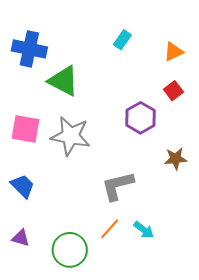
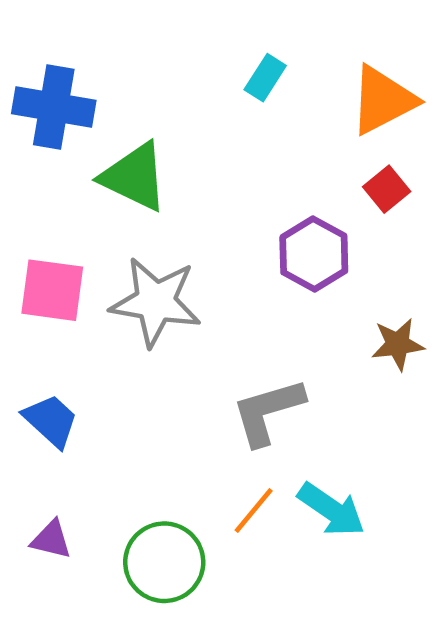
orange triangle: (173, 52) -> (383, 100), size x1.6
cyan arrow: (144, 230) -> (331, 509), size x1.4

